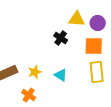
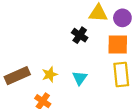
cyan triangle: (61, 75) -> (80, 78), turned 32

